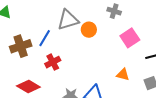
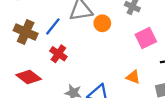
brown cross: (21, 46) -> (26, 32), turned 35
red cross: (53, 62) -> (58, 54), turned -35

